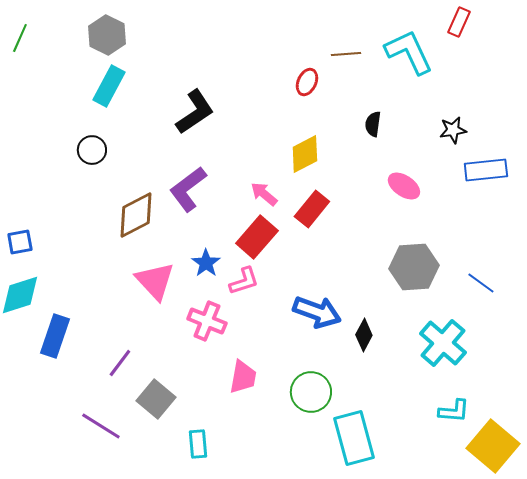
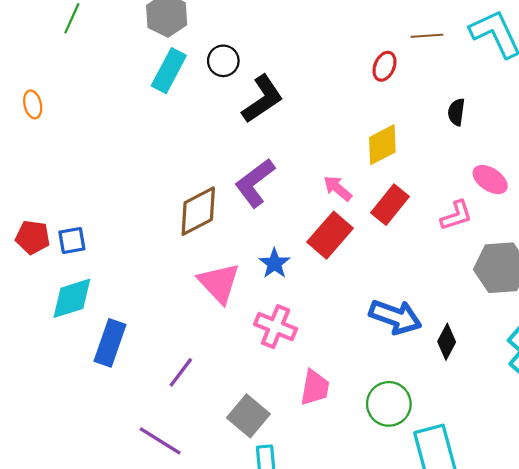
black circle: (92, 150) -> (223, 61), moved
pink L-shape: (244, 281) -> (456, 215), moved
gray square: (156, 399) -> (248, 416), moved

